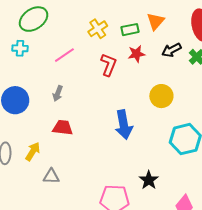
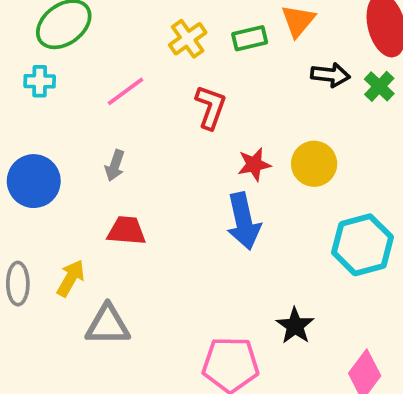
black arrow: (171, 50) -> (330, 75), turned -144
red star: (136, 54) -> (254, 164), moved
gray triangle: (51, 176) -> (108, 325), size x1.4

